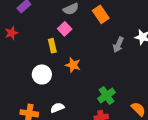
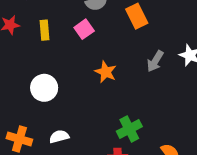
yellow rectangle: (52, 46) -> (44, 30), moved
orange star: (73, 65) -> (106, 72), moved

